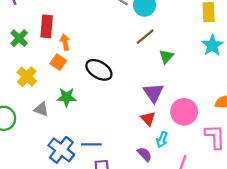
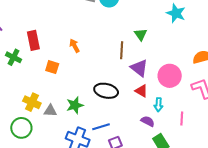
brown line: (145, 37) -> (122, 50), moved, turned -30
orange arrow: (65, 42) -> (74, 46), moved
black ellipse: (99, 70) -> (106, 91), moved
yellow cross: (27, 77) -> (32, 102), moved
green star: (66, 97) -> (75, 105), moved

